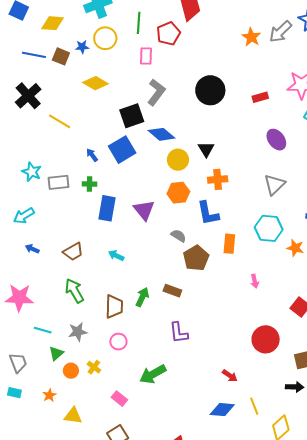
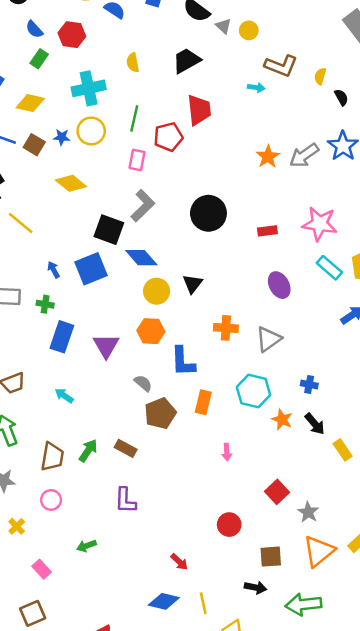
black square: (132, 116) -> (109, 230), turned 30
orange cross: (218, 179) -> (226, 328), moved
red circle: (266, 339) -> (229, 525), size x0.7
green arrow: (153, 374) -> (87, 546), size x0.6

